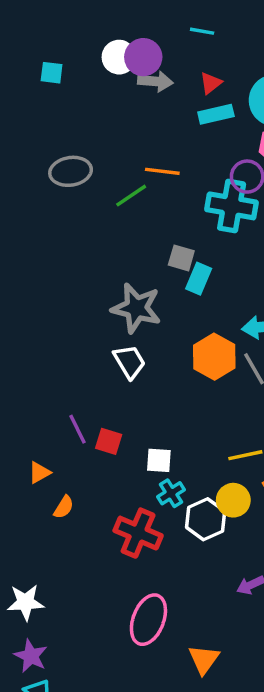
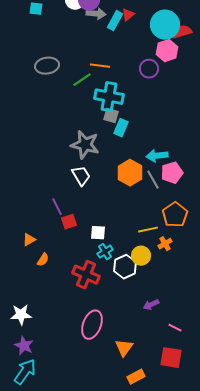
cyan rectangle: (216, 114) -> (115, 21), moved, turned -48
cyan cross: (232, 206) -> (109, 97), moved
purple line: (77, 429) -> (57, 207), moved
red square: (109, 441) -> (69, 222), turned -35

